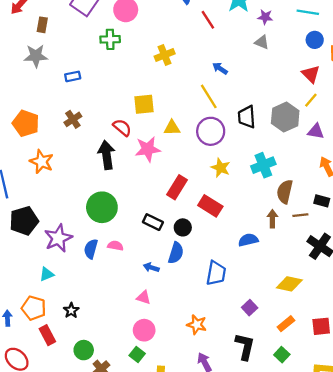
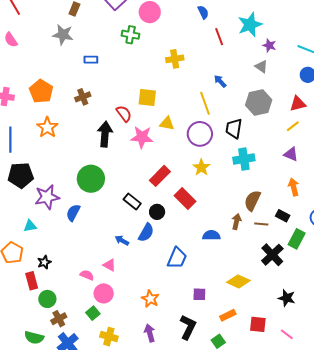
red triangle: (311, 74) -> (298, 104), turned 48
gray hexagon: (285, 117) -> (259, 102), moved
cyan cross: (263, 165) -> (244, 159), moved
pink semicircle: (115, 246) -> (87, 275), moved
purple square: (250, 308) -> (199, 294), turned 32
red rectangle: (47, 335) -> (32, 281), moved

